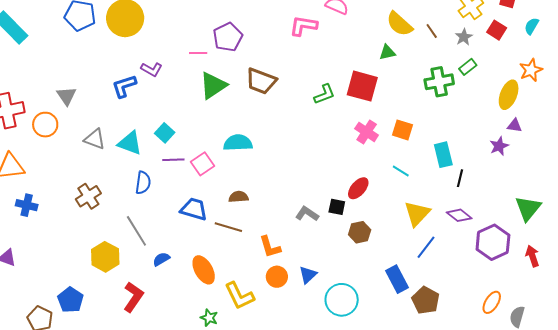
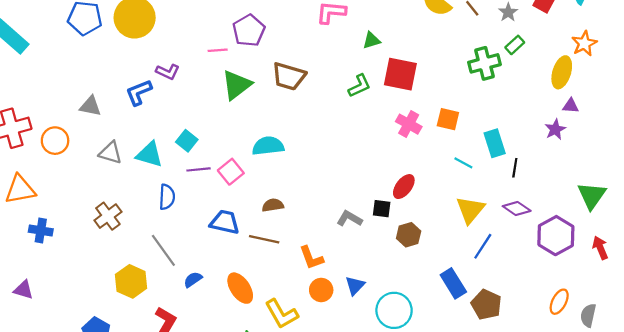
green triangle: (387, 52) -> (372, 40), moved
gray triangle: (66, 96) -> (90, 106), moved, turned -40
cyan line: (401, 171) -> (463, 163), moved

